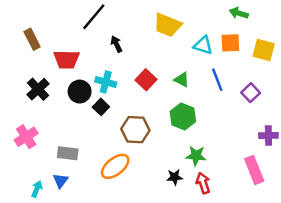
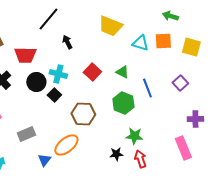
blue line: (217, 80) -> (147, 88), moved
gray rectangle: (68, 153) -> (26, 134), turned -30
blue triangle: (61, 181) -> (44, 160), moved

